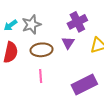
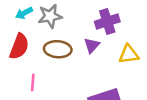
pink line: (41, 76) -> (33, 82), moved

